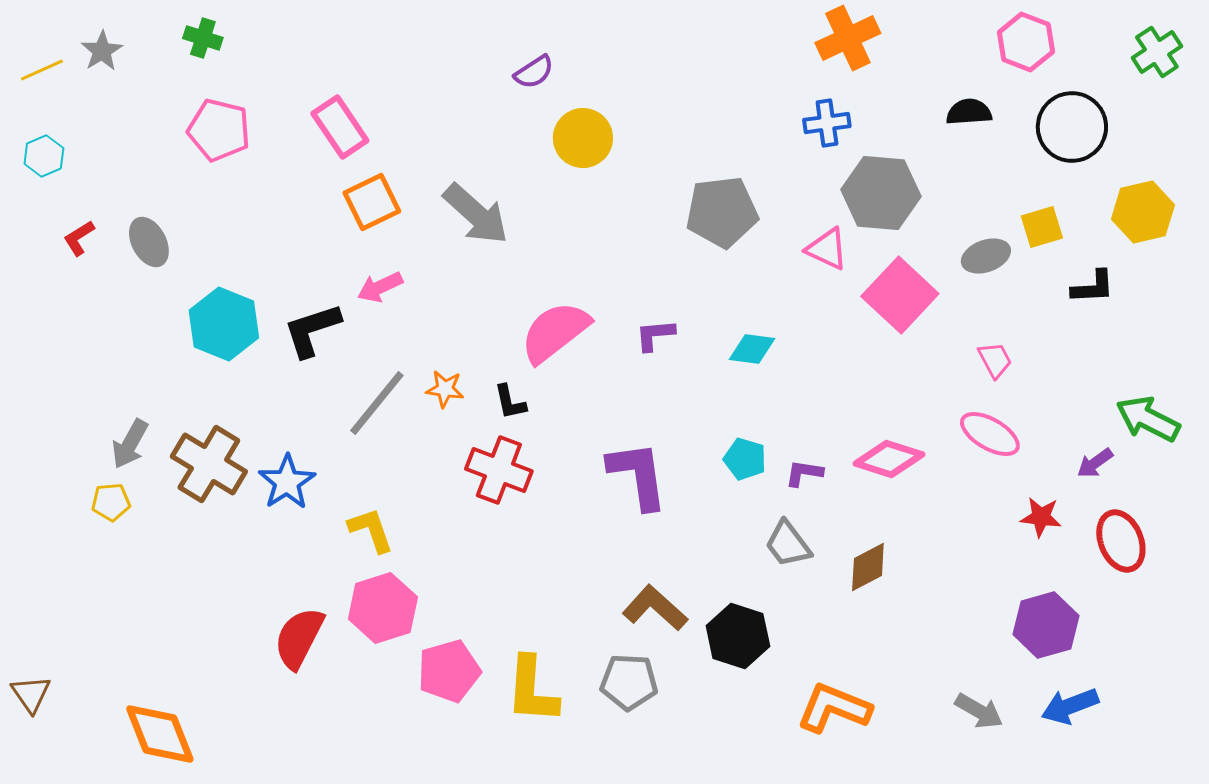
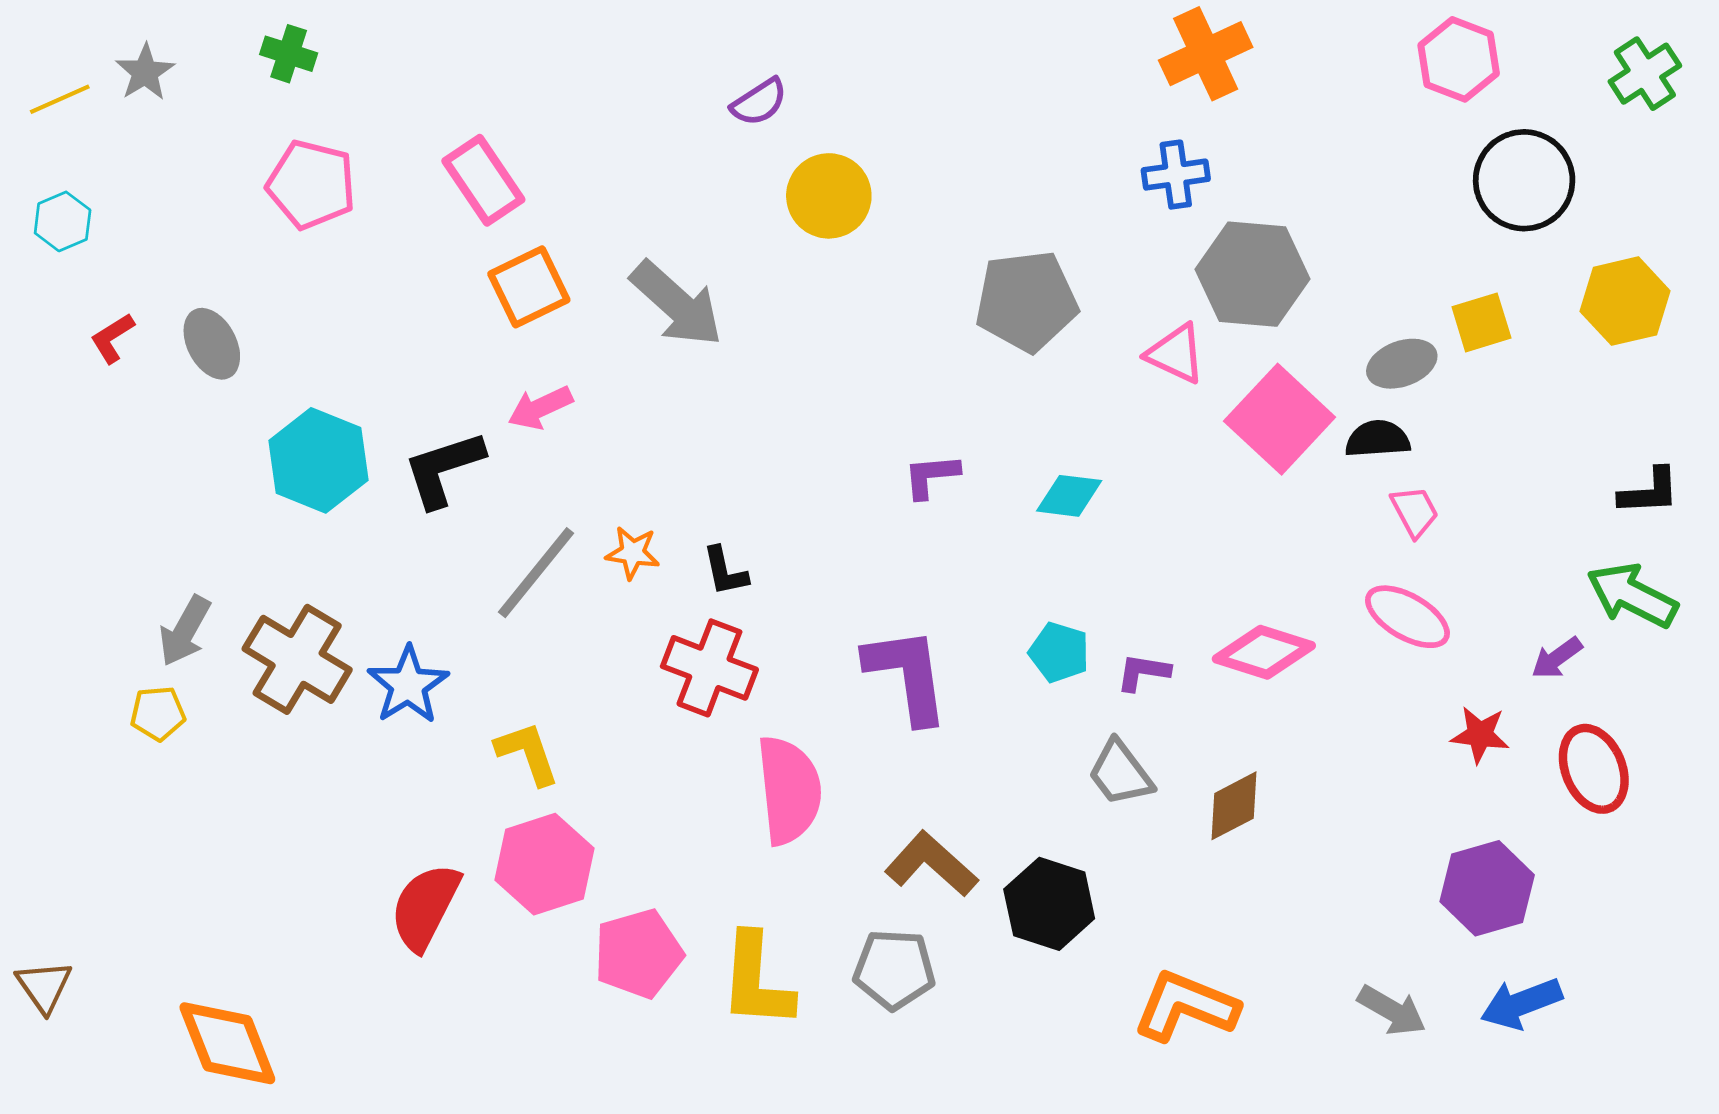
black semicircle: (969, 112) -> (1378, 439), moved
black L-shape: (1093, 287) -> (1649, 492), moved
pink semicircle: (555, 332) -> (789, 790), moved, turned 122

